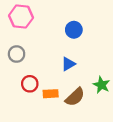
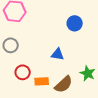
blue circle: (74, 30) -> (75, 23), moved
blue triangle: (68, 64) -> (58, 54), turned 40

